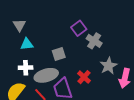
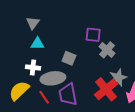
purple square: (79, 28) -> (93, 35), turned 35
gray square: (59, 54) -> (69, 58), turned 32
red cross: (84, 77) -> (106, 89), moved, size x1.6

